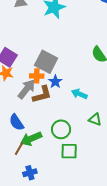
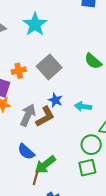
gray square: (46, 62) -> (49, 67), moved, turned 35
orange cross: (37, 76) -> (19, 71), moved
green circle: (61, 129) -> (91, 145), moved

